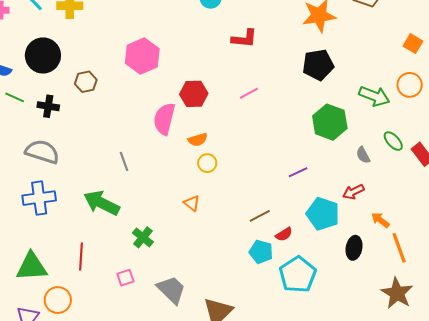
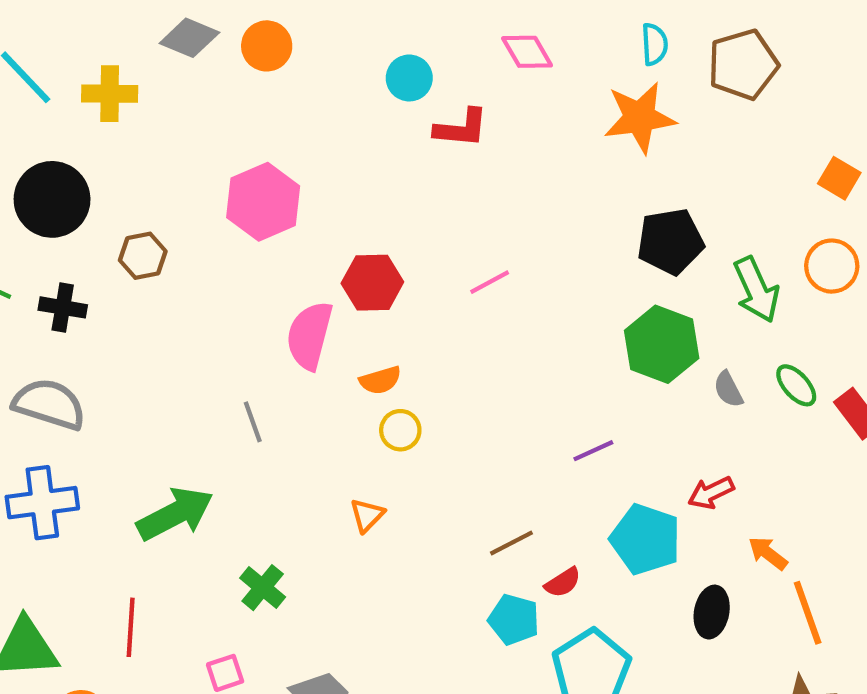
red L-shape: (244, 38) -> (461, 128), moved
black pentagon: (318, 65) -> (670, 241), moved
green arrow: (374, 96) -> (756, 290), turned 44
gray semicircle: (363, 155) -> (728, 389), moved
gray line: (124, 161) -> (253, 422), moved
green arrow: (102, 203) -> (175, 514), turned 126
orange triangle: (192, 203) -> (367, 515), turned 36

